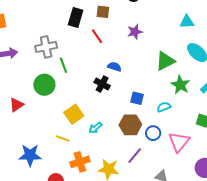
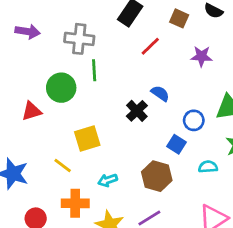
brown square: (103, 12) -> (179, 18), moved
red line: (97, 36) -> (150, 46), turned 63
red triangle: (16, 105) -> (32, 111), moved
cyan arrow: (95, 128) -> (108, 180), moved
blue circle: (153, 133) -> (194, 120), moved

